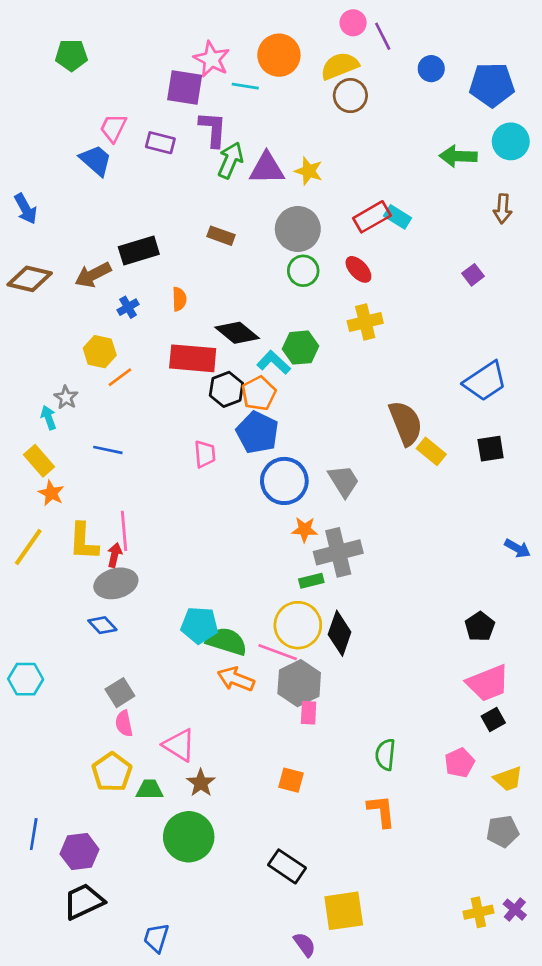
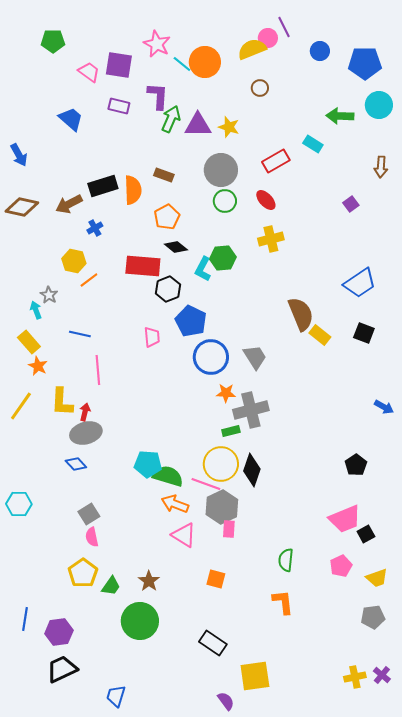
pink circle: (353, 23) -> (268, 38), moved
orange circle: (279, 55) -> (205, 62), moved
cyan line: (245, 86) -> (182, 64), turned 30
purple square: (185, 87) -> (119, 65), moved
brown circle: (350, 96) -> (260, 88), moved, size x0.7
pink trapezoid: (113, 128) -> (89, 72), moved, turned 100
brown arrow: (503, 209) -> (381, 167), moved
cyan rectangle: (398, 217) -> (313, 144), moved
orange semicircle: (179, 299) -> (133, 190), moved, size x1.6
black diamond: (237, 333) -> (176, 247), size x0.7
cyan L-shape: (274, 362) -> (203, 269), turned -105
orange pentagon: (259, 393) -> (167, 217), moved
black square: (491, 449) -> (364, 333), turned 30
pink line: (124, 531) -> (98, 370), moved
pink trapezoid: (488, 683) -> (345, 519), moved
pink triangle: (179, 745) -> (184, 535), moved
green trapezoid: (150, 790) -> (111, 586), turned 125

